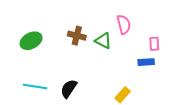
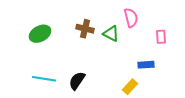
blue rectangle: (146, 62) -> (146, 65), moved

